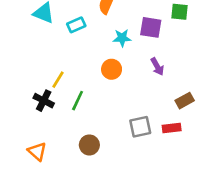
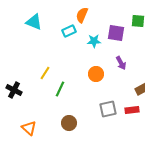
cyan rectangle: (76, 25) -> (69, 31), moved
orange circle: (112, 69) -> (96, 74), moved
black cross: (44, 101) -> (14, 90), moved

